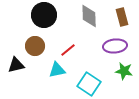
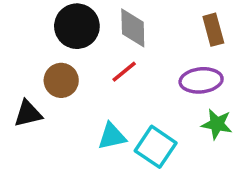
gray diamond: (89, 16) -> (133, 28), moved
red line: (68, 50) -> (124, 72), moved
cyan triangle: (57, 70) -> (112, 136), moved

